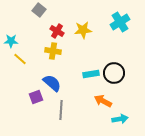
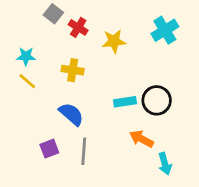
red cross: (57, 31) -> (78, 27), moved
cyan star: (11, 41) -> (26, 56), moved
purple square: (36, 97) -> (49, 149), moved
cyan arrow: (120, 119) -> (165, 164), turned 84

